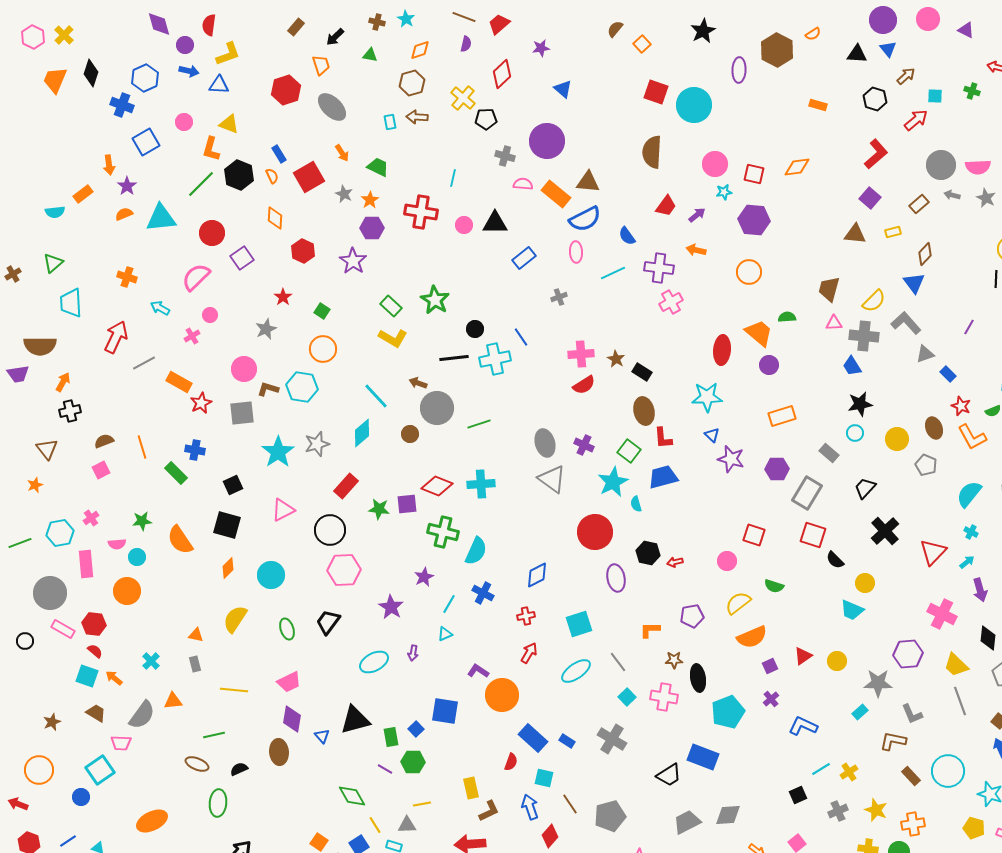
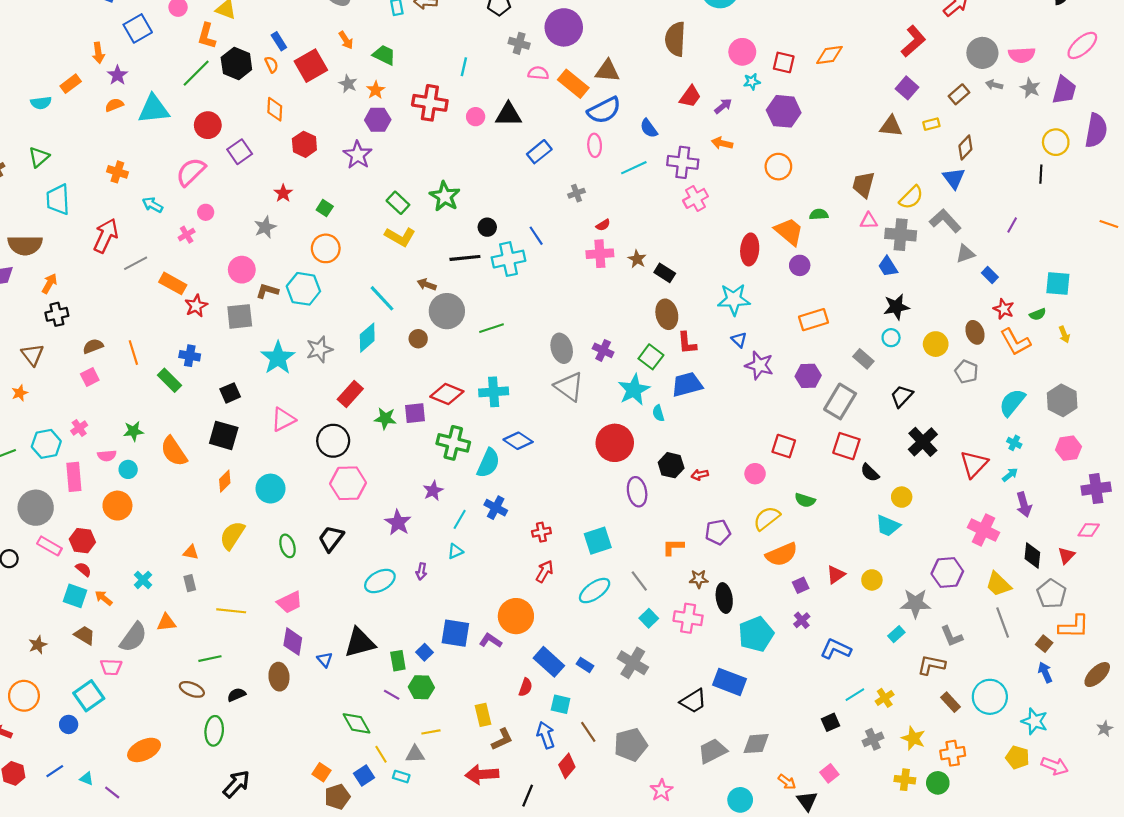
red semicircle: (584, 385) -> (603, 225), moved, size x0.6
blue diamond: (537, 575) -> (518, 441), moved, turned 60
purple L-shape: (478, 671) -> (490, 641), moved

